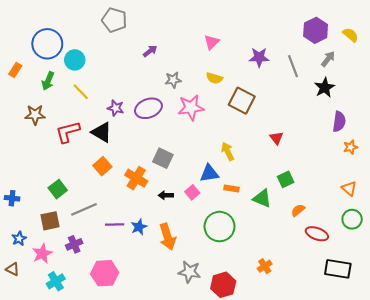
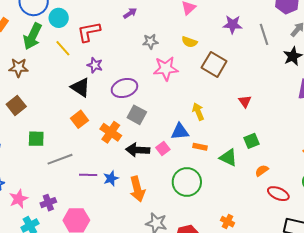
green arrow: (48, 81) -> (32, 36), size x1.5
purple ellipse: (148, 108) -> (124, 88), moved
red L-shape: (68, 132) -> (89, 32), moved
green square: (58, 189) -> (36, 139), turned 36
black arrow: (166, 195) -> (138, 150), size x1.6
brown square: (50, 221) -> (16, 105), moved, turned -30
purple cross: (74, 244) -> (48, 203), moved
orange cross: (265, 266) -> (228, 222), turned -32

